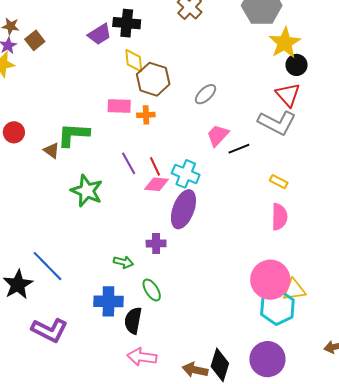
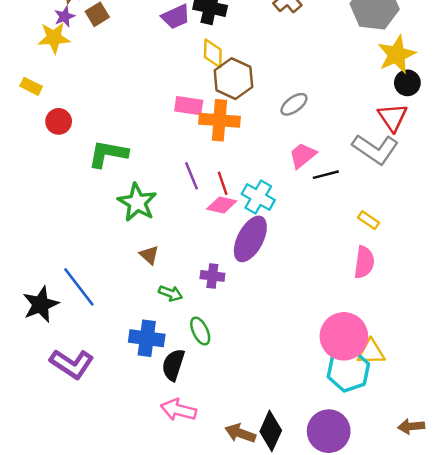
orange cross: (146, 115) -> (219, 120), size x1.8
green L-shape: (73, 135) -> (108, 154), moved
brown triangle: (51, 150) -> (149, 255), moved

